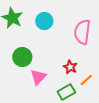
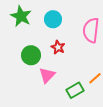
red star: (70, 67) -> (58, 47), moved

